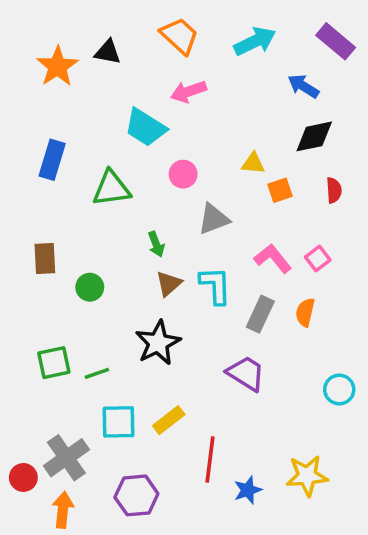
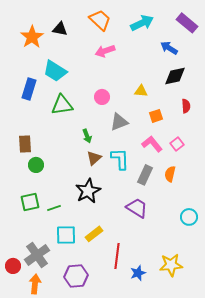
cyan trapezoid: (145, 127) -> (55, 71), moved
orange square: (280, 190) -> (156, 116), moved
green circle: (90, 287) -> (36, 165), moved

